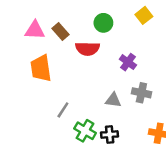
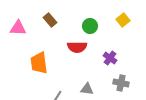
pink triangle: (35, 30) -> (18, 28), moved
brown rectangle: (60, 31) -> (50, 20), moved
gray triangle: (113, 100) -> (87, 89), moved

